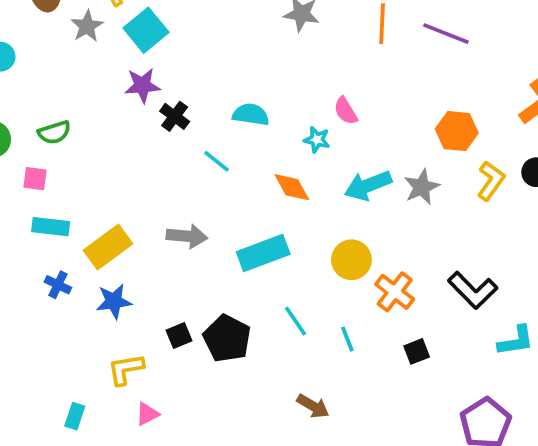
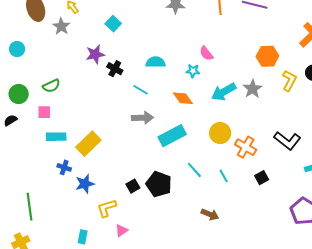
cyan square: (146, 30) -> (113, 24), moved, size x0.7
gray arrow: (187, 236) -> (143, 118), moved
blue star: (114, 301) -> (85, 184), moved

